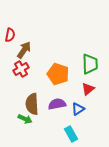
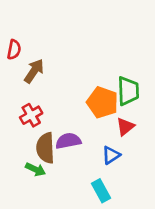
red cross: (21, 69) -> (31, 115), moved
orange pentagon: (58, 74) -> (102, 102), moved
purple semicircle: (57, 104) -> (68, 141), moved

